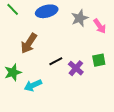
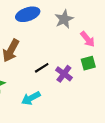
pink arrow: (100, 26) -> (88, 39), moved
cyan arrow: (33, 85) -> (31, 98), moved

